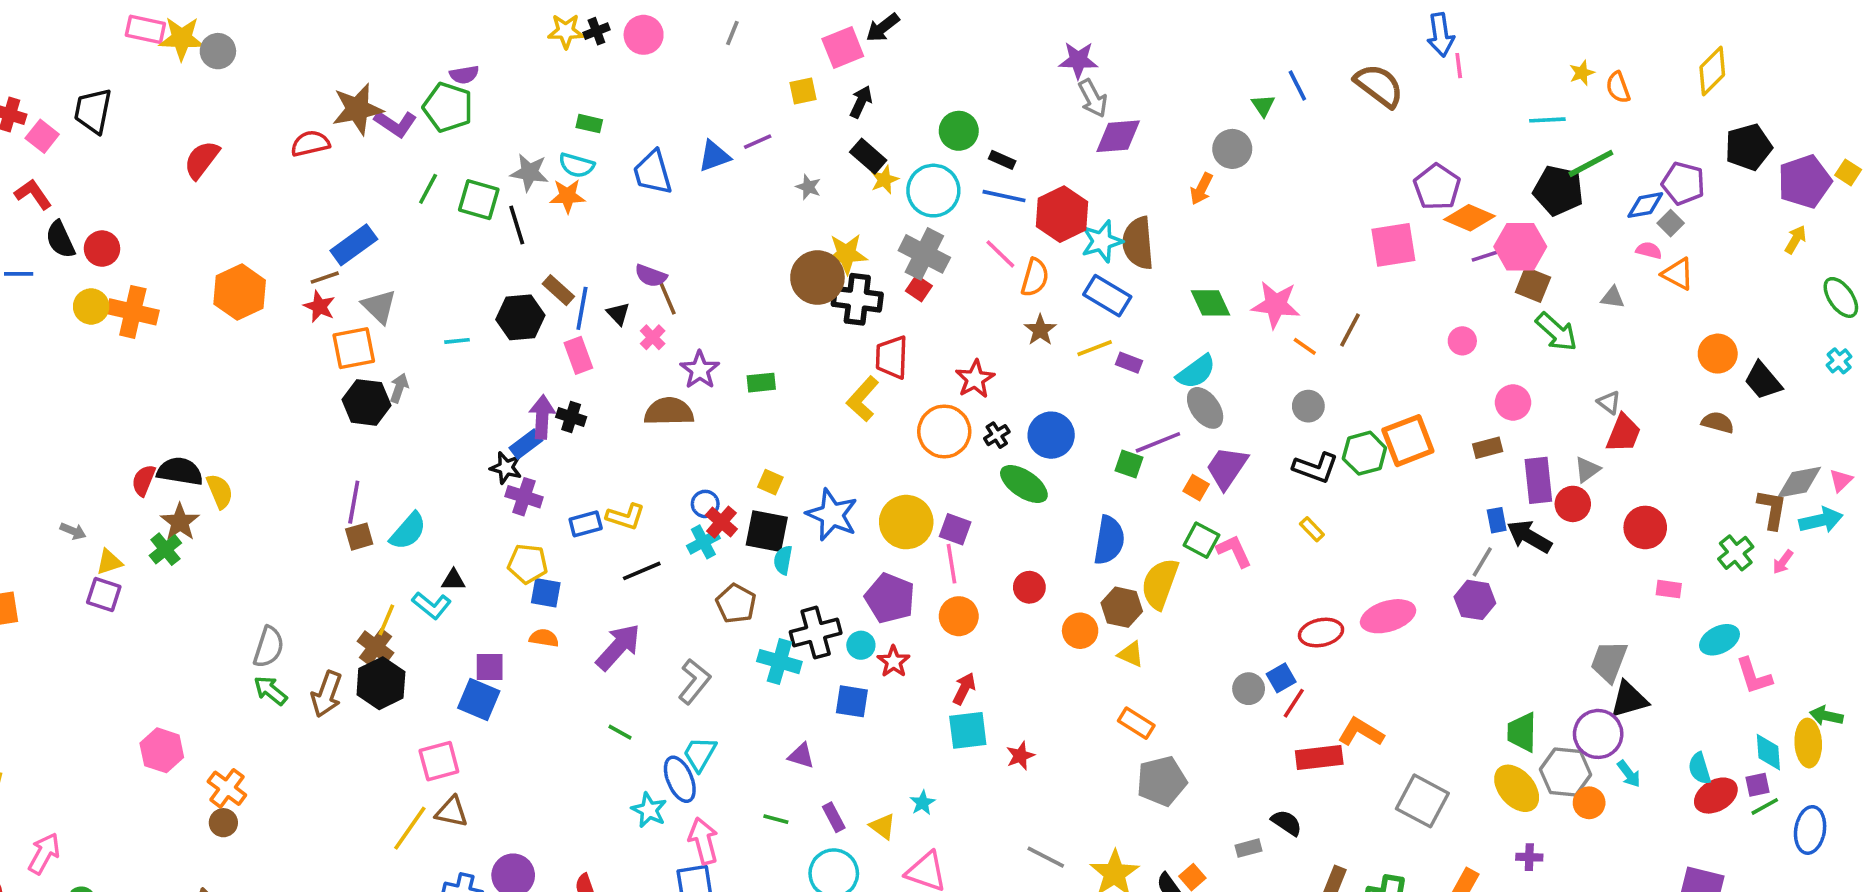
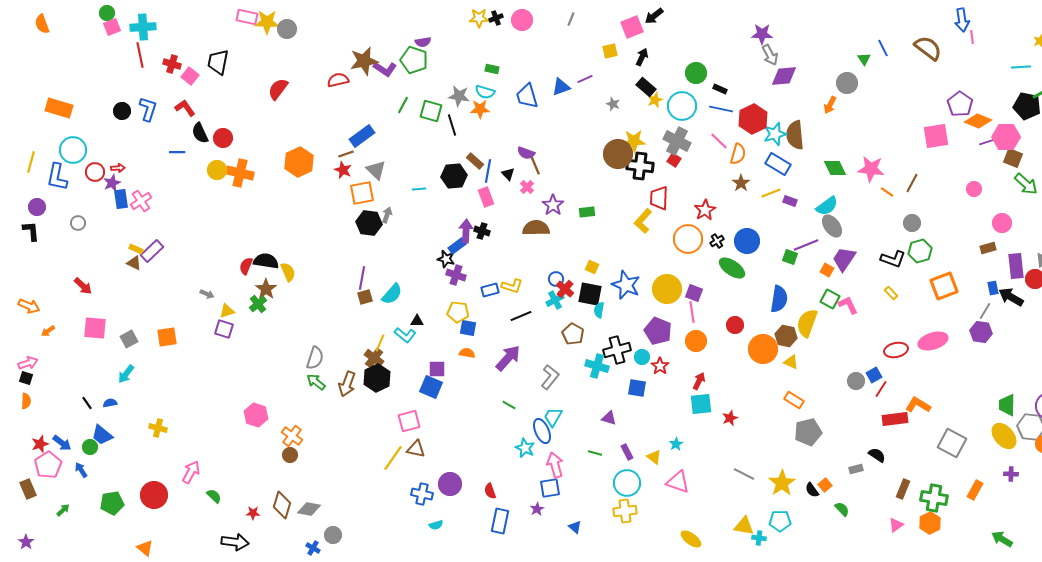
gray circle: (1308, 406) -> (912, 223), moved
orange square: (1408, 441) -> (944, 286), moved
orange circle: (1080, 631) -> (763, 349), size x1.5

